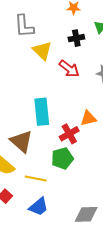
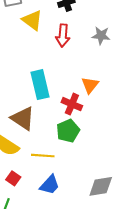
red arrow: (69, 69) -> (63, 36), turned 65
orange triangle: (88, 118) -> (90, 85), turned -30
red cross: (69, 134) -> (72, 104), turned -30

